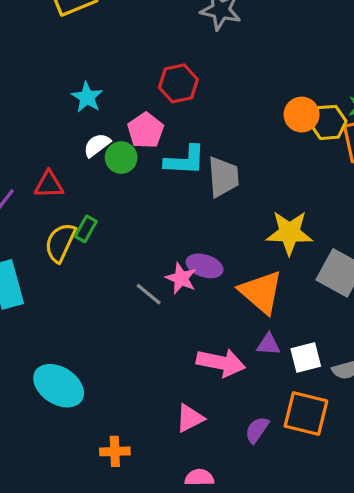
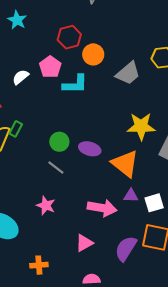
cyan star: (87, 97) -> (17, 20), moved
orange circle: (302, 115) -> (93, 54), moved
green circle: (121, 158) -> (59, 142), moved
gray trapezoid: (223, 177) -> (128, 73), moved, turned 56
pink star: (181, 278) -> (46, 206), moved
purple semicircle: (257, 430) -> (126, 248), size x1.5

